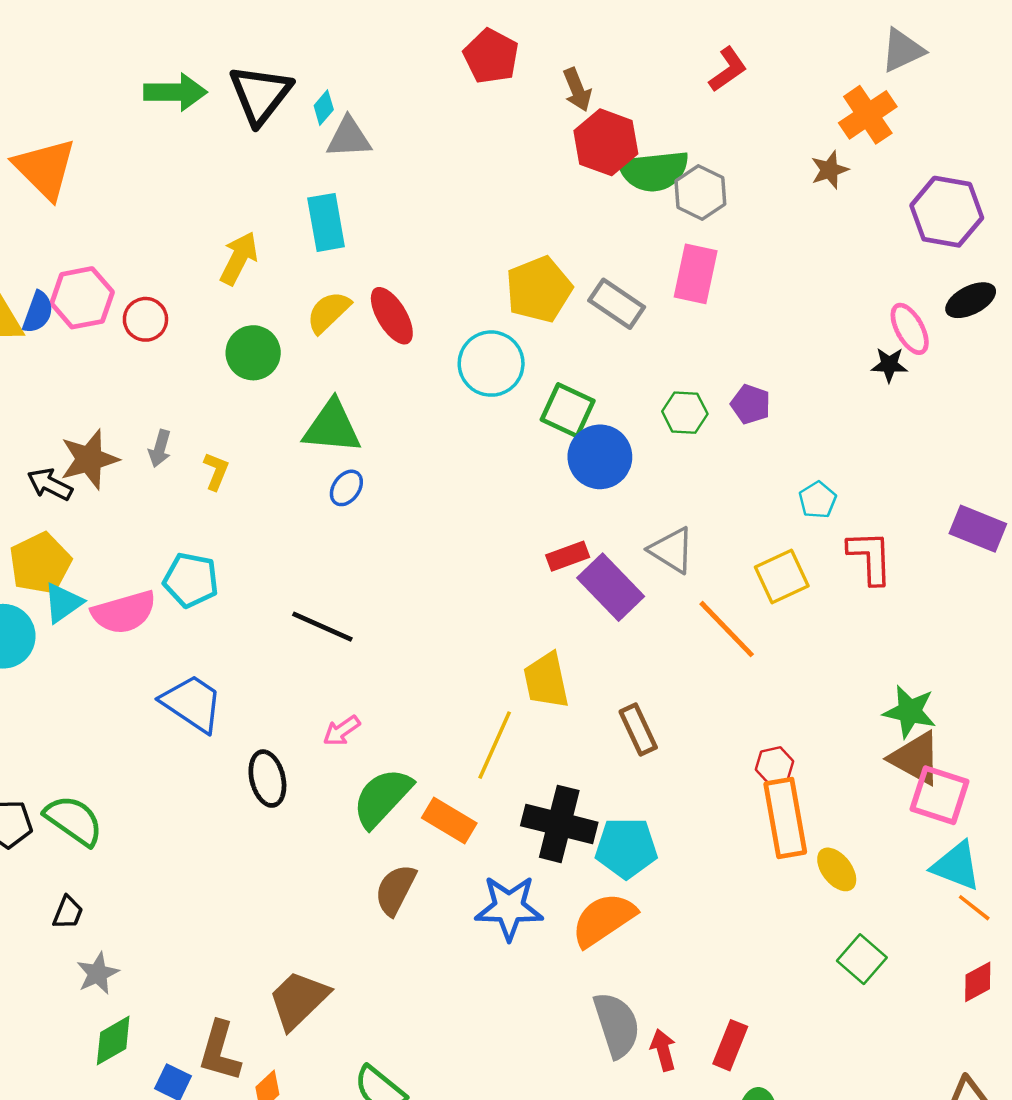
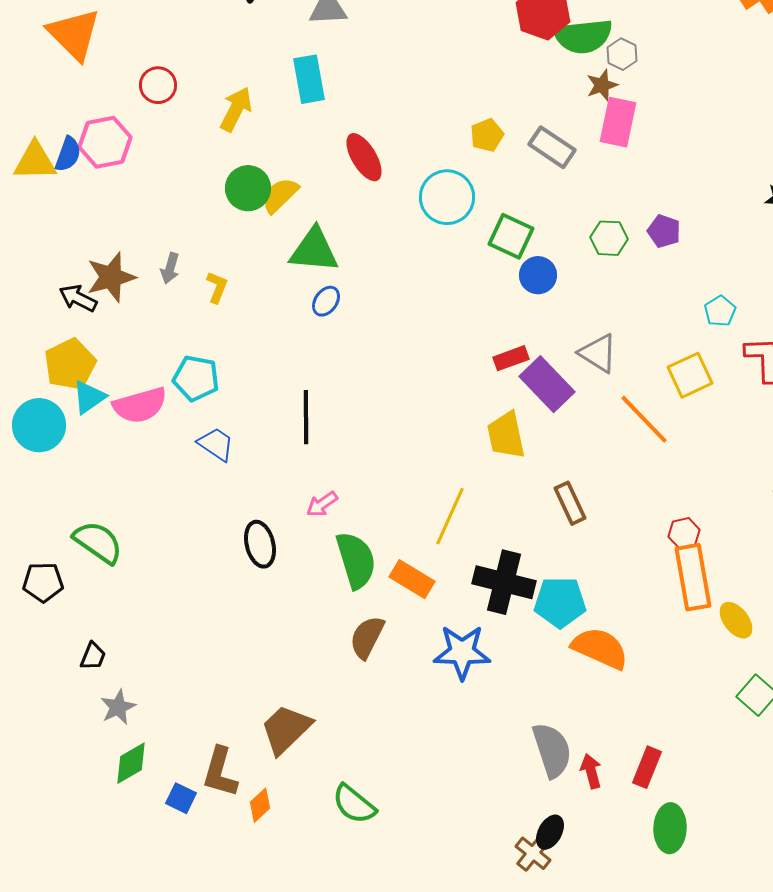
brown star: (830, 170) -> (602, 85), moved
gray hexagon: (700, 193) -> (622, 54), size x0.7
yellow pentagon: (539, 289) -> (487, 135), size x0.6
yellow semicircle: (328, 312) -> (280, 195), moved
red circle: (145, 319) -> (158, 85), moved
blue circle: (600, 457) -> (538, 275), size x0.7
black line: (322, 627) -> (306, 417), turned 66
yellow trapezoid: (546, 680) -> (506, 435), moved
blue trapezoid: (192, 703) -> (216, 444), moved, size x0.7
green semicircle: (382, 798) -> (356, 560), turned 120
green semicircle: (74, 820) -> (98, 542), moved
orange semicircle: (604, 920) -> (600, 648), moved, turned 58

